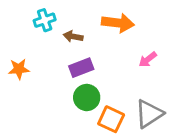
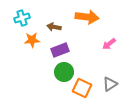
cyan cross: (45, 20) -> (22, 18), moved
orange star: (19, 69) -> (32, 40), moved
gray triangle: (149, 114) -> (110, 84), size x0.7

